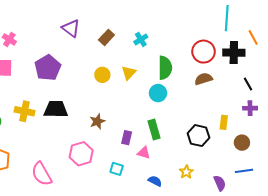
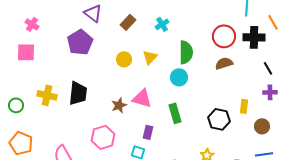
purple pentagon: (48, 68) -> (80, 42), moved
black trapezoid: (56, 109) -> (78, 93), turned 95
purple rectangle: (127, 138) -> (148, 132), moved
pink triangle: (144, 153) -> (142, 98), moved, size x1.5

